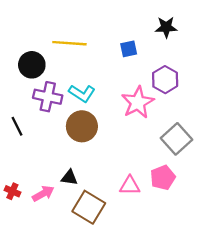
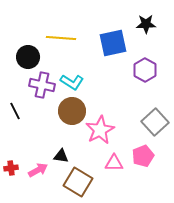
blue square: (129, 49) -> (113, 43), size x1.8
pink star: (138, 102) -> (100, 130), moved
red cross: (12, 191) -> (11, 168), turned -32

